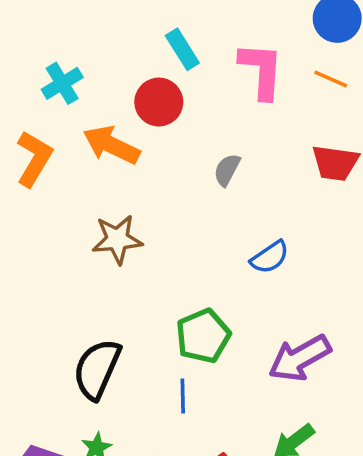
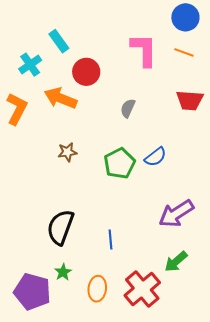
cyan rectangle: (182, 49) -> (59, 41), moved
brown star: (117, 239) -> (67, 152), size x0.7
green pentagon: (203, 336) -> (120, 163), moved

